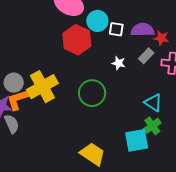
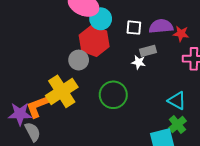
cyan circle: (97, 21) -> (101, 19), moved
gray rectangle: (146, 56) -> (148, 51), moved, turned 35
gray circle: (14, 83) -> (79, 60), moved

